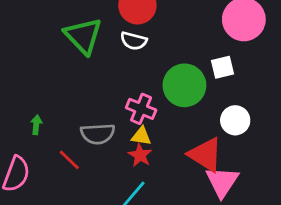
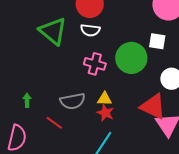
white square: (222, 67) -> (157, 41), turned 30
pink cross: (141, 109) -> (95, 64), moved

